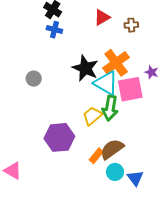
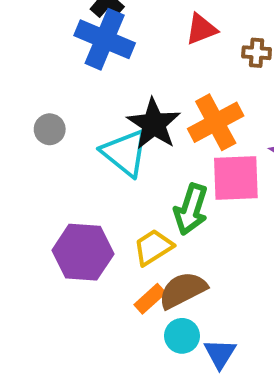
blue cross: (54, 30) -> (105, 39), size x1.8
cyan triangle: (106, 83) -> (125, 153), moved
yellow trapezoid: (92, 116) -> (153, 247), moved

